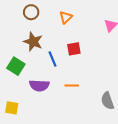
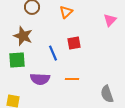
brown star: (33, 42) -> (23, 36), moved
green square: (16, 66) -> (17, 60), turned -36

